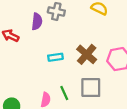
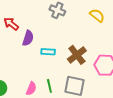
purple semicircle: (37, 21) -> (28, 38), moved

